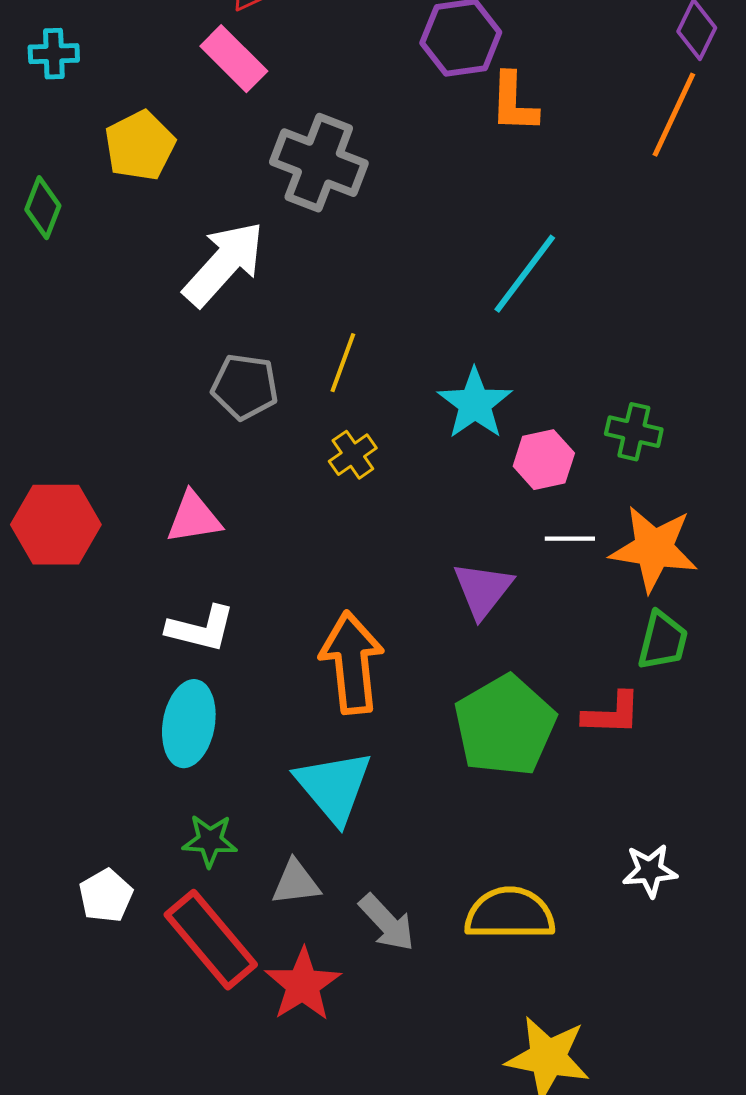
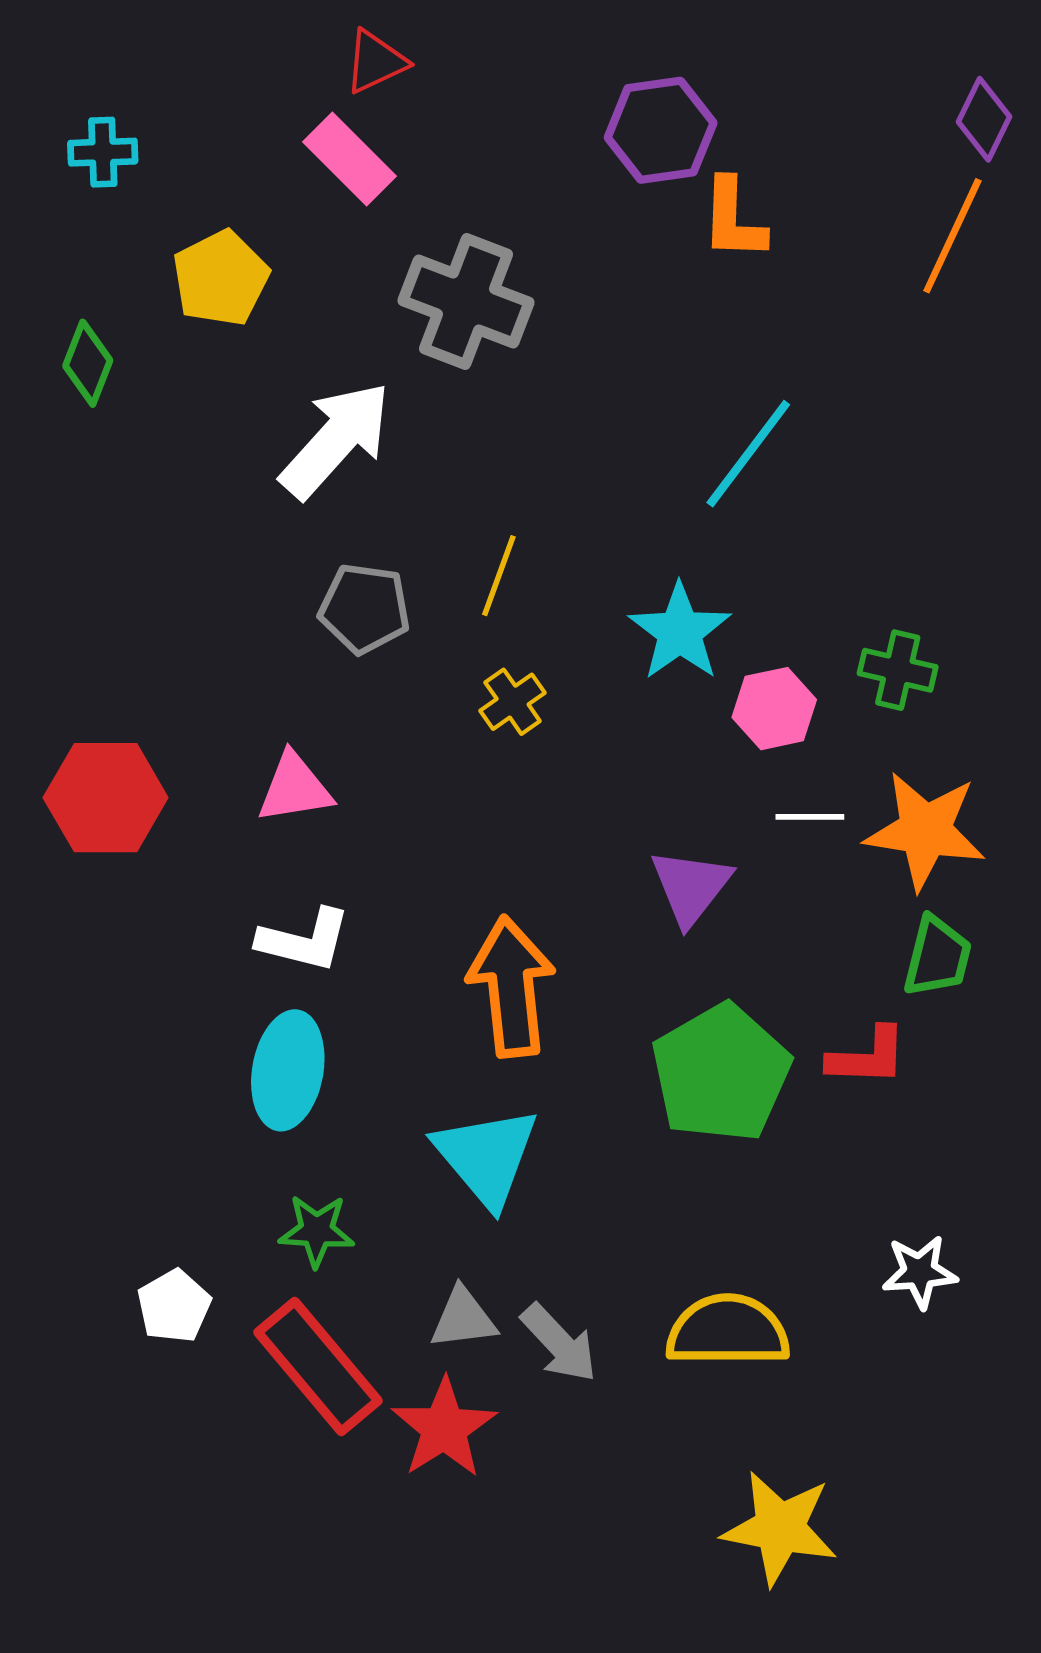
gray triangle: (296, 883) -> (463, 1318), moved

